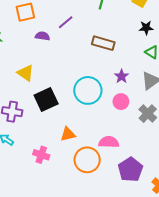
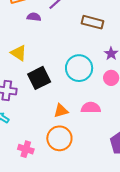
pink semicircle: (109, 142) -> (91, 108), moved
pink cross: (41, 155) -> (26, 149), moved
orange circle: (87, 160) -> (59, 138), moved

